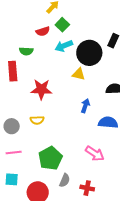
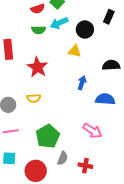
green semicircle: (26, 51) -> (39, 30), moved
black circle: (89, 53) -> (85, 30), size x0.7
red star: (41, 89) -> (37, 67), turned 30

